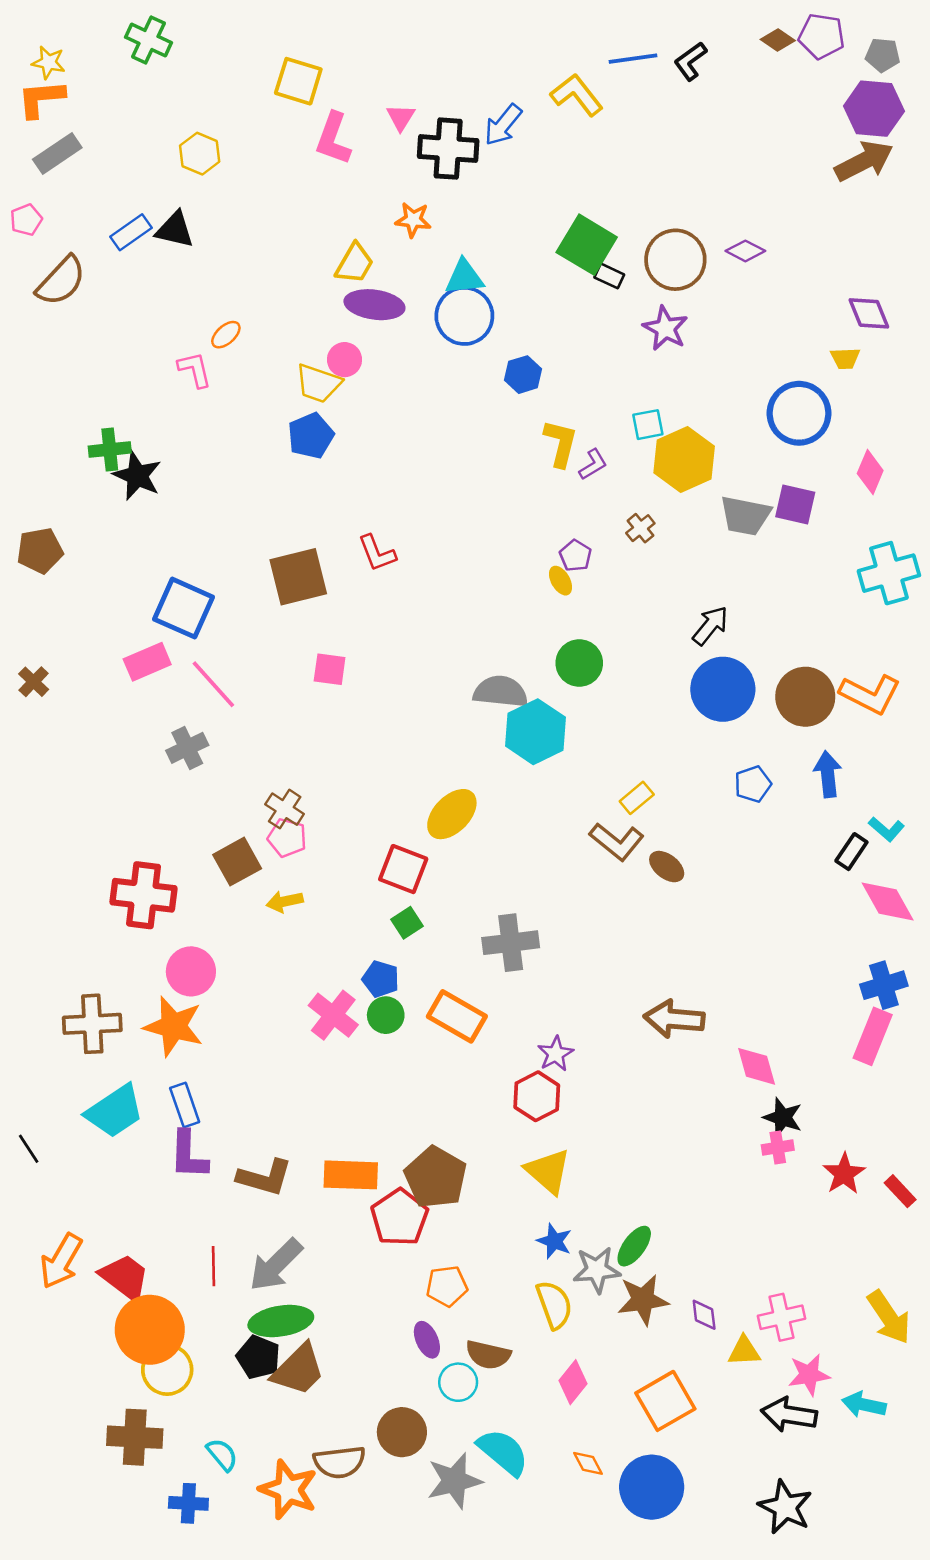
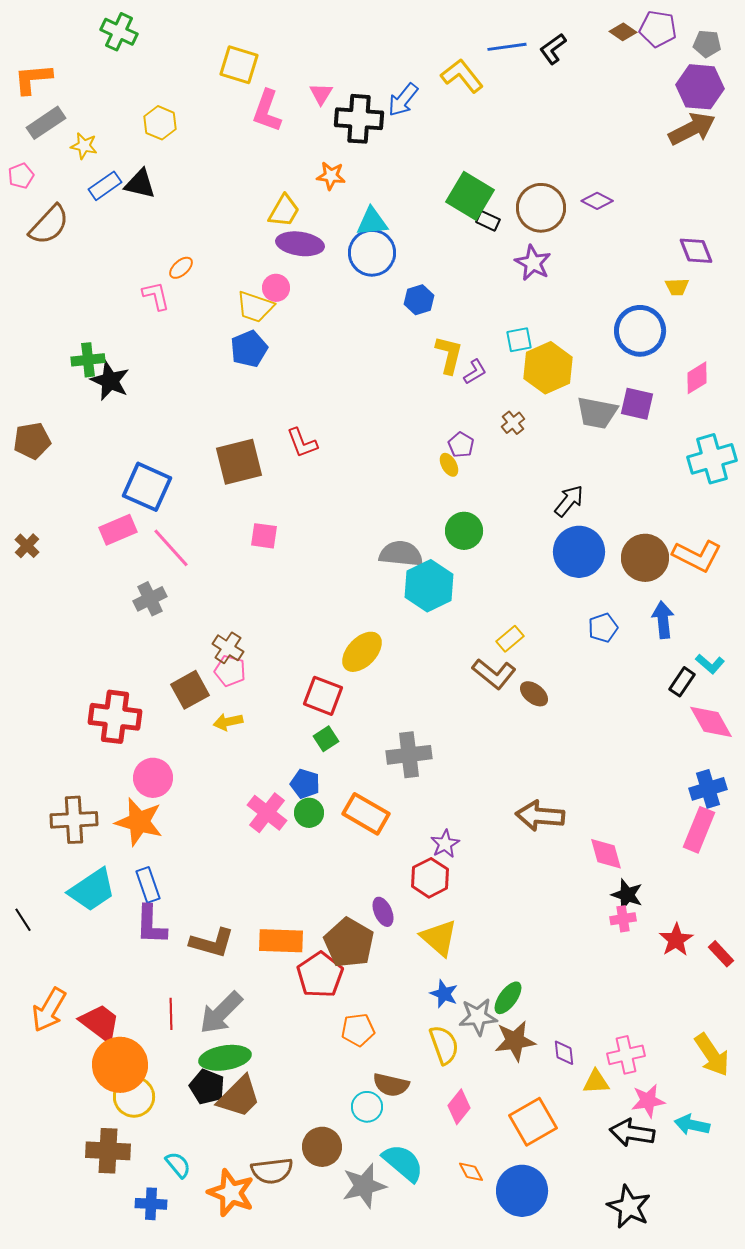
yellow star: (49, 62) -> (84, 146), moved
pink diamond: (870, 472) -> (697, 378), turned 36
purple ellipse: (427, 1340) -> (383, 912), moved

